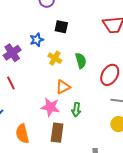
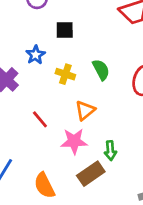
red line: (11, 83) -> (40, 119), moved
green arrow: (76, 110) -> (110, 151), moved
brown rectangle: (57, 133) -> (91, 174), turned 60

